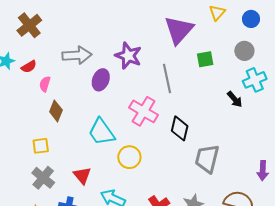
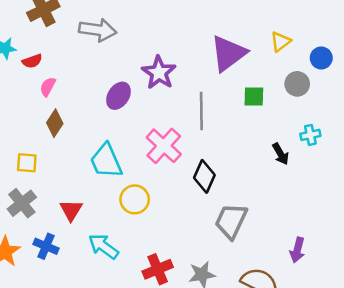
gray circle: (244, 51) -> (297, 84), moved
gray arrow: (77, 55) -> (98, 30), moved
cyan cross: (255, 80) -> (310, 135), size x0.7

